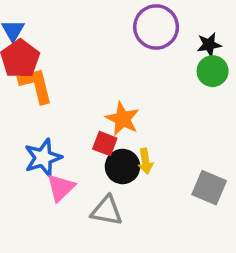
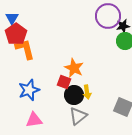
purple circle: (156, 27) -> (108, 16), moved
pink triangle: (61, 188) -> (34, 120), moved, turned 36
gray triangle: (107, 211) -> (78, 116), moved, turned -48

